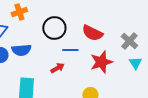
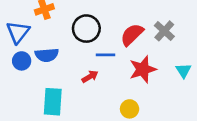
red semicircle: (92, 33) -> (132, 35), turned 110
gray cross: (129, 41) -> (164, 31), moved

